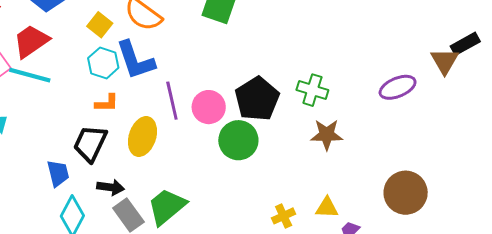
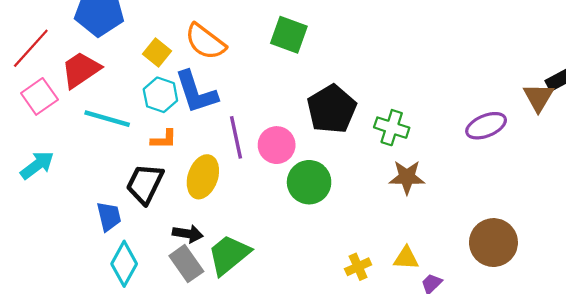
cyan line: (30, 75) -> (107, 119), moved
black pentagon: (257, 99) -> (332, 109), moved
black arrow: (111, 187) -> (188, 234), moved

